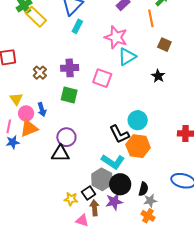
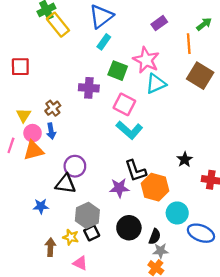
brown square: (164, 45) -> (200, 76), size x1.6
brown cross: (40, 73) -> (53, 108), moved
black star: (158, 76) -> (185, 159), moved
green square: (69, 95) -> (118, 71), moved
cyan circle: (138, 120) -> (177, 213), moved
blue star: (13, 142) -> (41, 206), moved
cyan L-shape: (113, 162) -> (129, 130), moved
gray hexagon: (102, 179) -> (87, 215), moved
purple star: (114, 202) -> (119, 188), moved
brown arrow: (94, 208) -> (50, 247), moved

